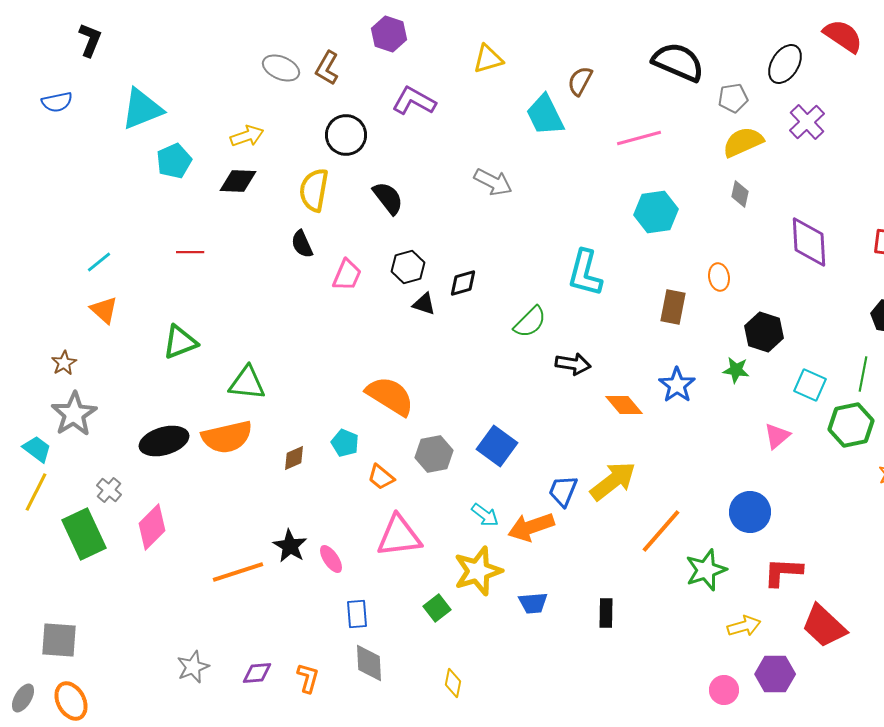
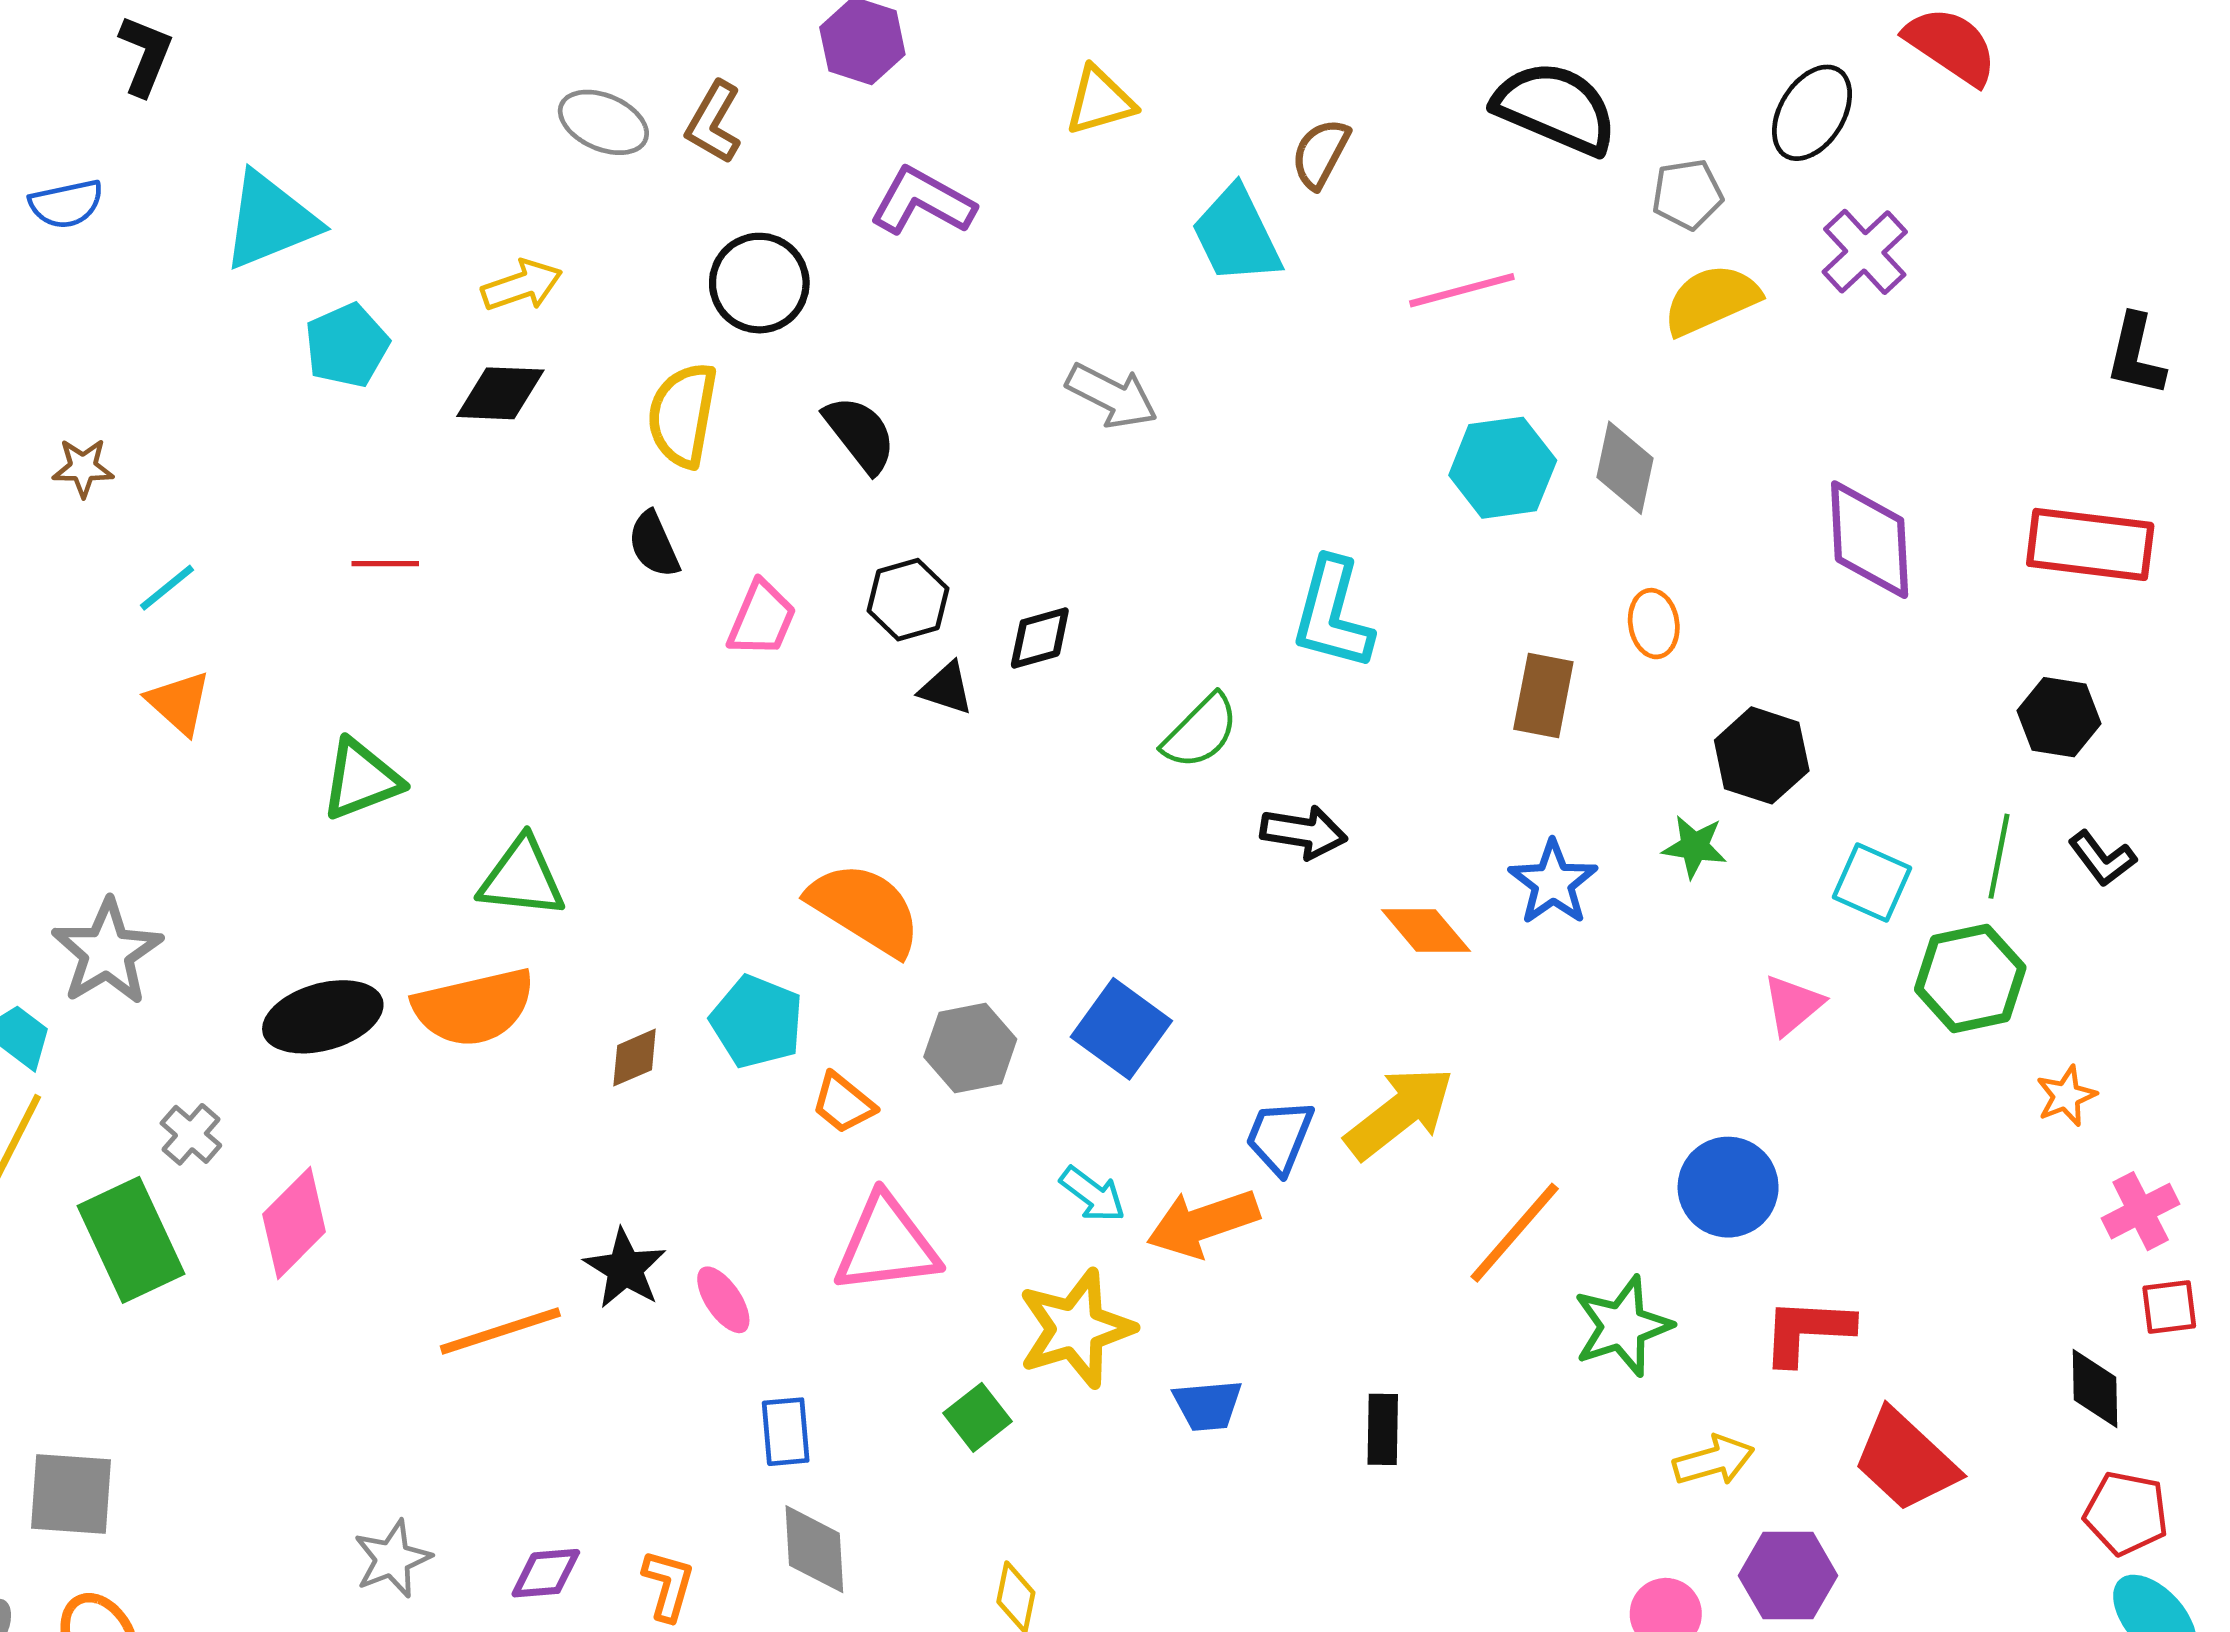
gray diamond: (740, 194) -> (1625, 468), moved, size x1.4
brown star: (64, 363) -> (83, 468), moved, turned 30
cyan pentagon: (345, 443) -> (757, 1022), size x1.4

